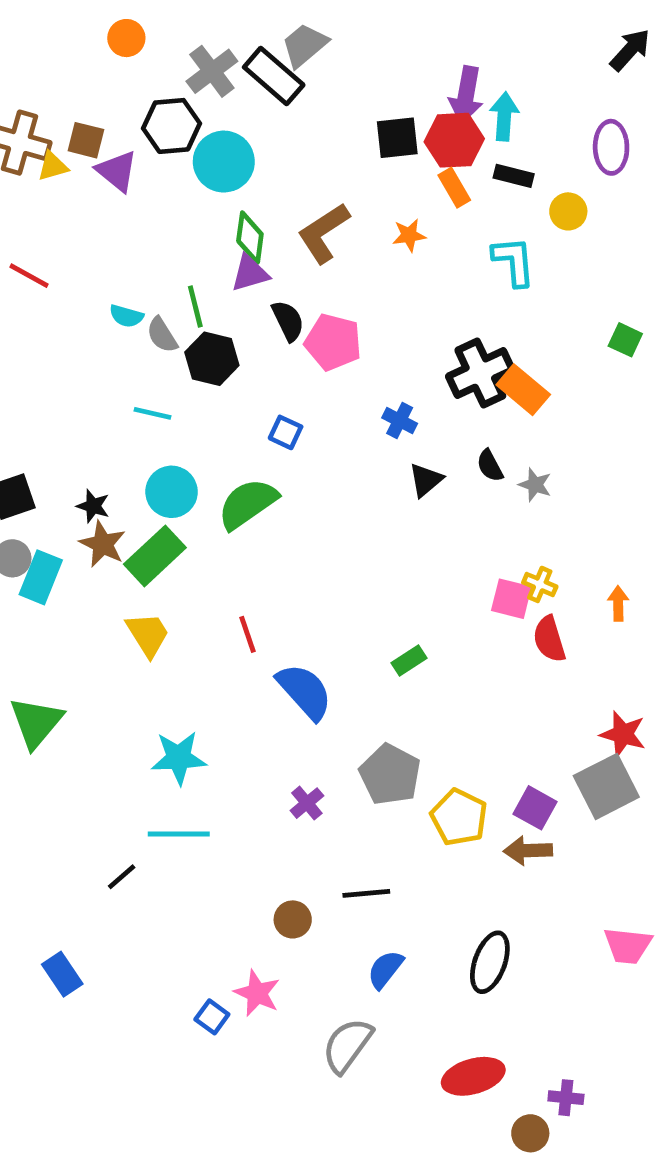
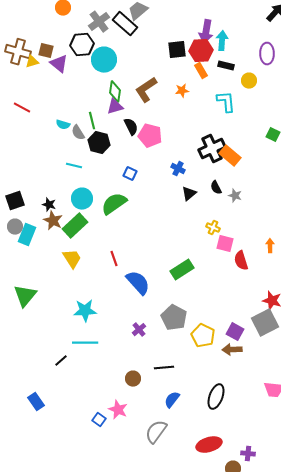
yellow cross: (540, 584) -> (213, 228), moved
green rectangle: (409, 660) -> (182, 270), size x1.6

